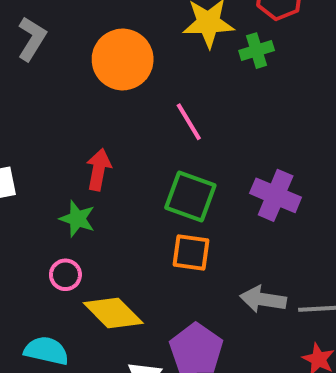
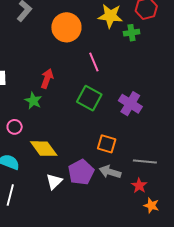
orange square: (191, 253) -> (107, 144), moved
pink circle: (65, 275) -> (15, 127), moved
gray arrow: (263, 299) -> (110, 172), moved

